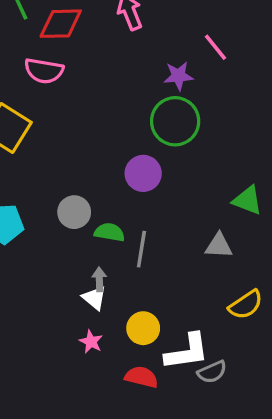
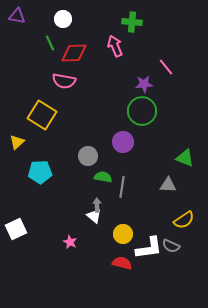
gray circle: (74, 212) -> (88, 156), moved
pink star: (91, 342) -> (70, 242), moved
gray semicircle: (212, 372) -> (171, 246), moved, turned 48

